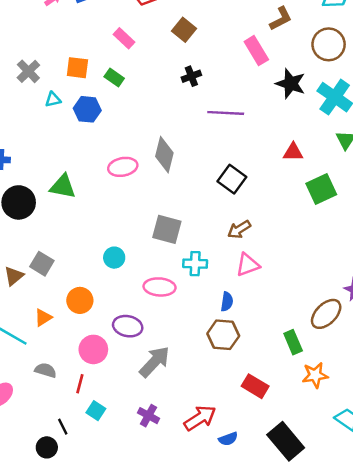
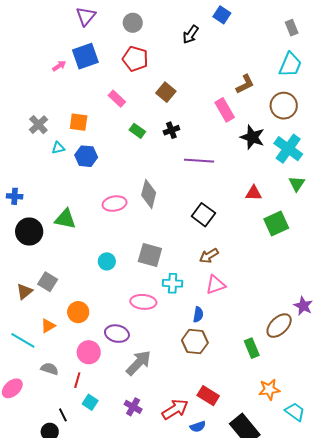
green rectangle: (114, 77) -> (137, 131), moved
cyan circle: (114, 258) -> (107, 261), moved
orange star: (315, 375) -> (269, 389), moved
red rectangle: (255, 386) -> (208, 396), moved

